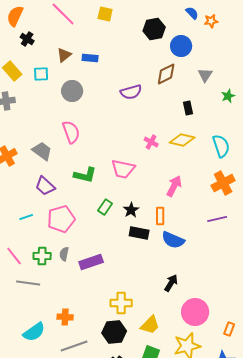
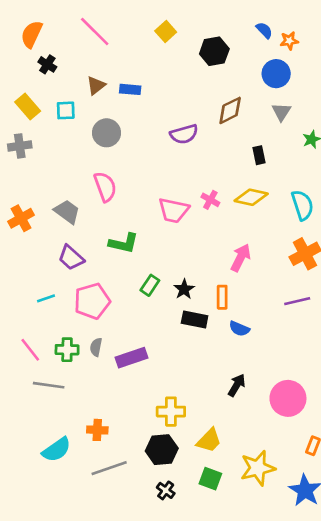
yellow square: (105, 14) -> (166, 32), moved, turned 35
blue circle: (181, 46) -> (276, 74), moved
pink trapezoid: (123, 169) -> (174, 210), moved
blue semicircle: (173, 240) -> (239, 329), size x0.7
pink circle: (195, 312) -> (288, 398), moved

